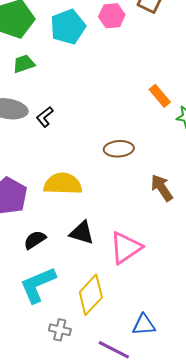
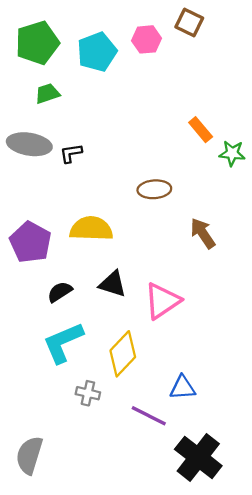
black L-shape: (45, 117) -> (71, 153), turned 30

